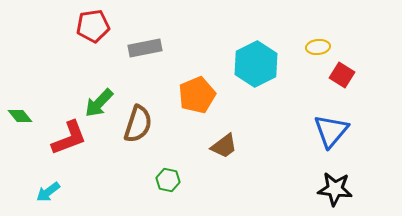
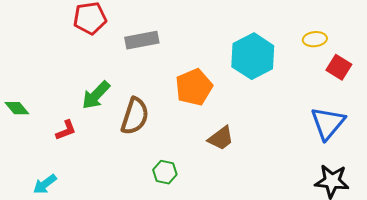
red L-shape: (69, 138) -> (66, 130), size x0.6

